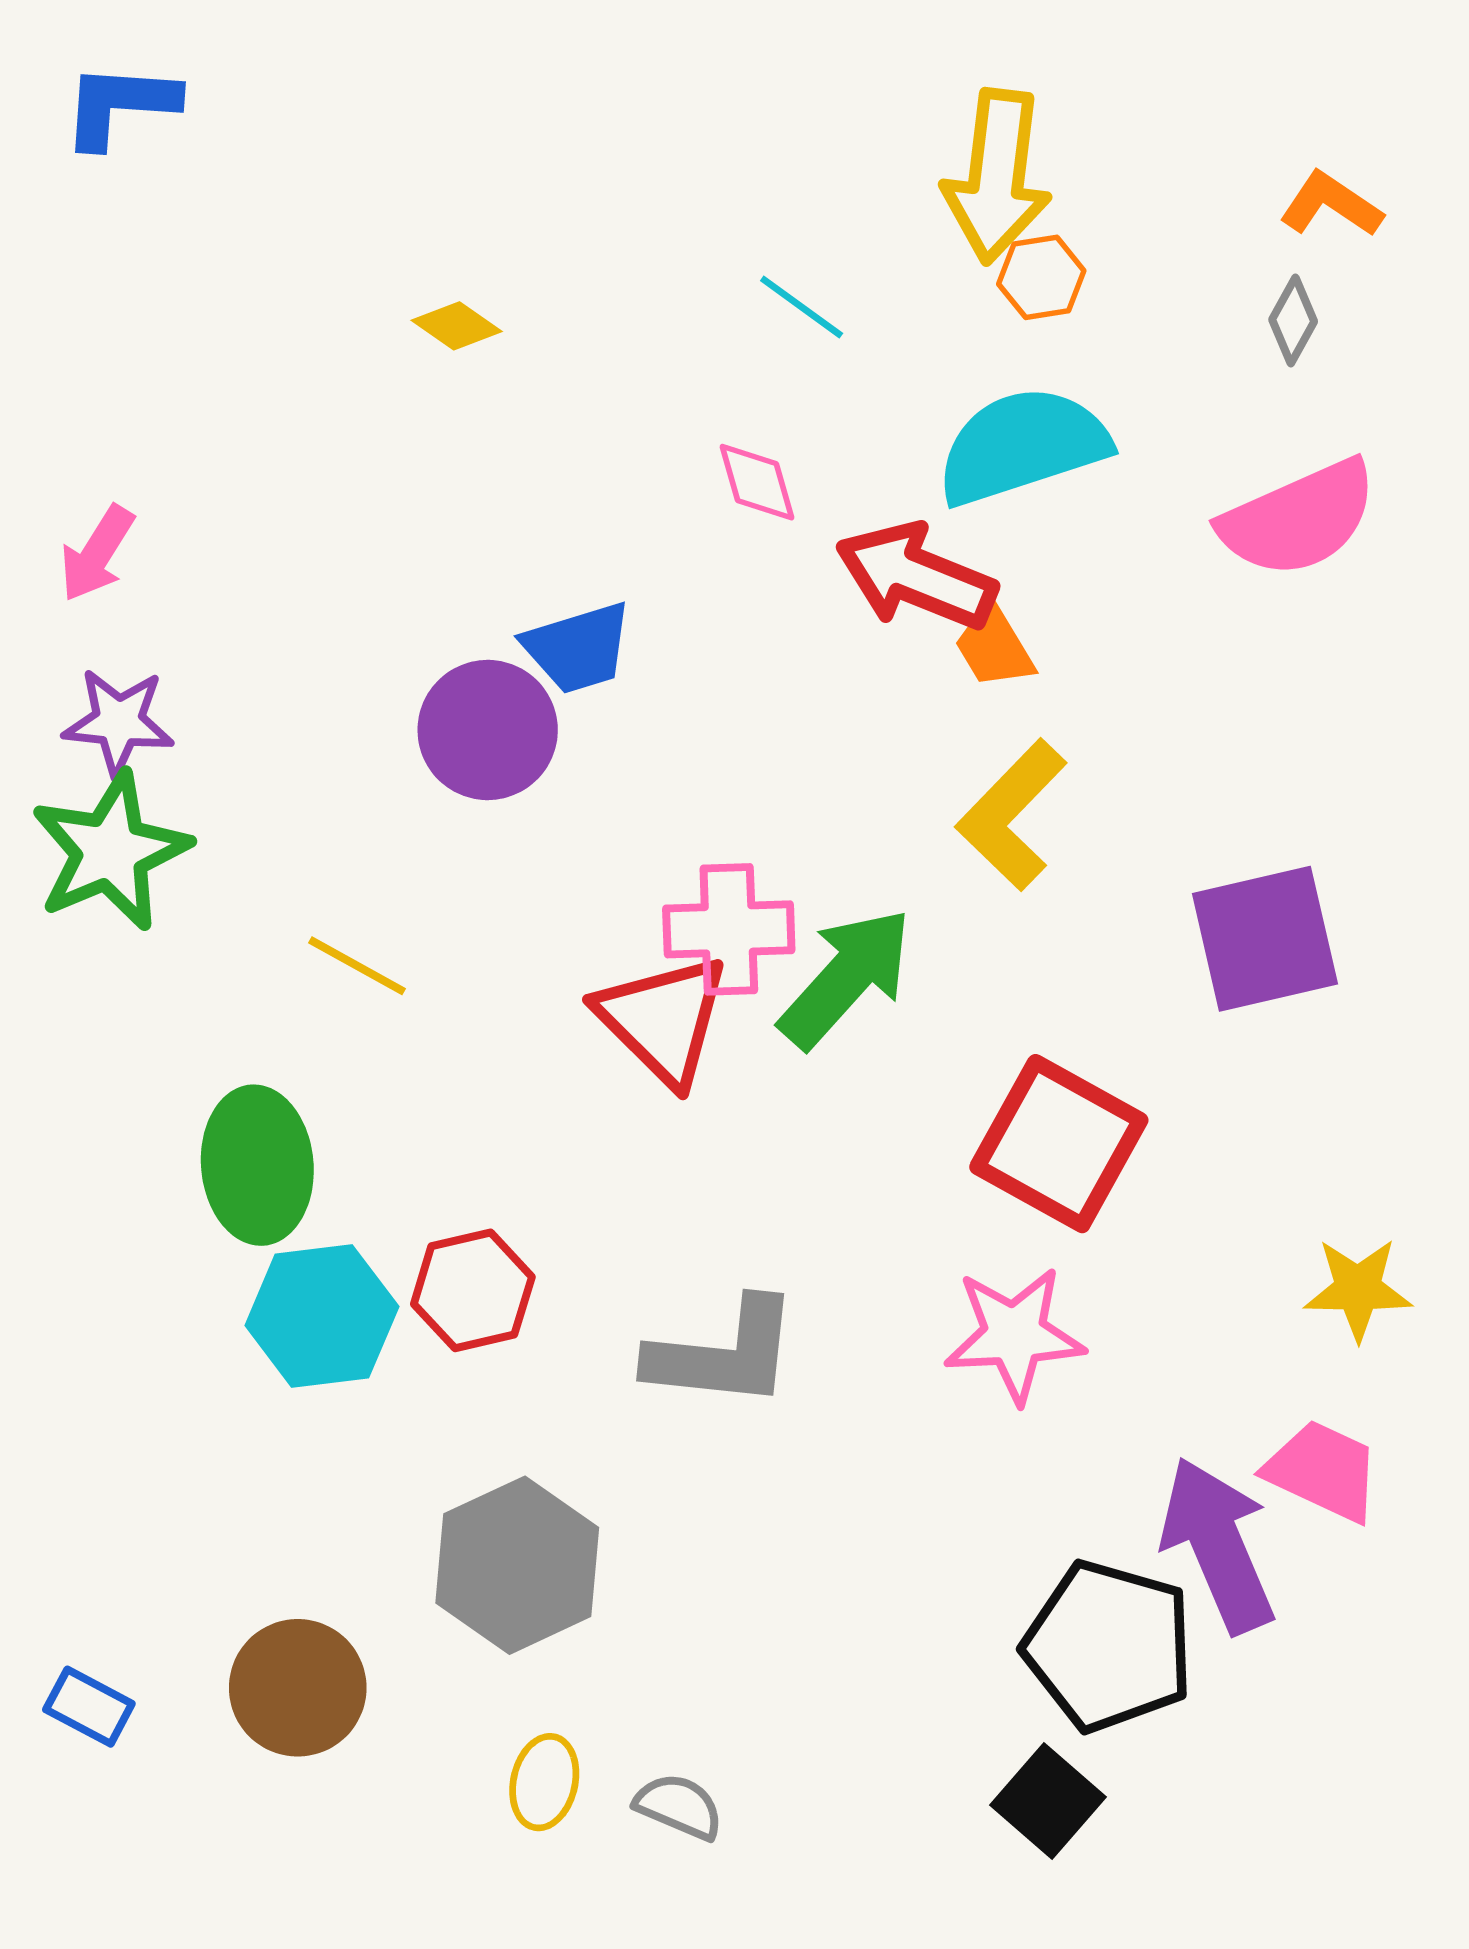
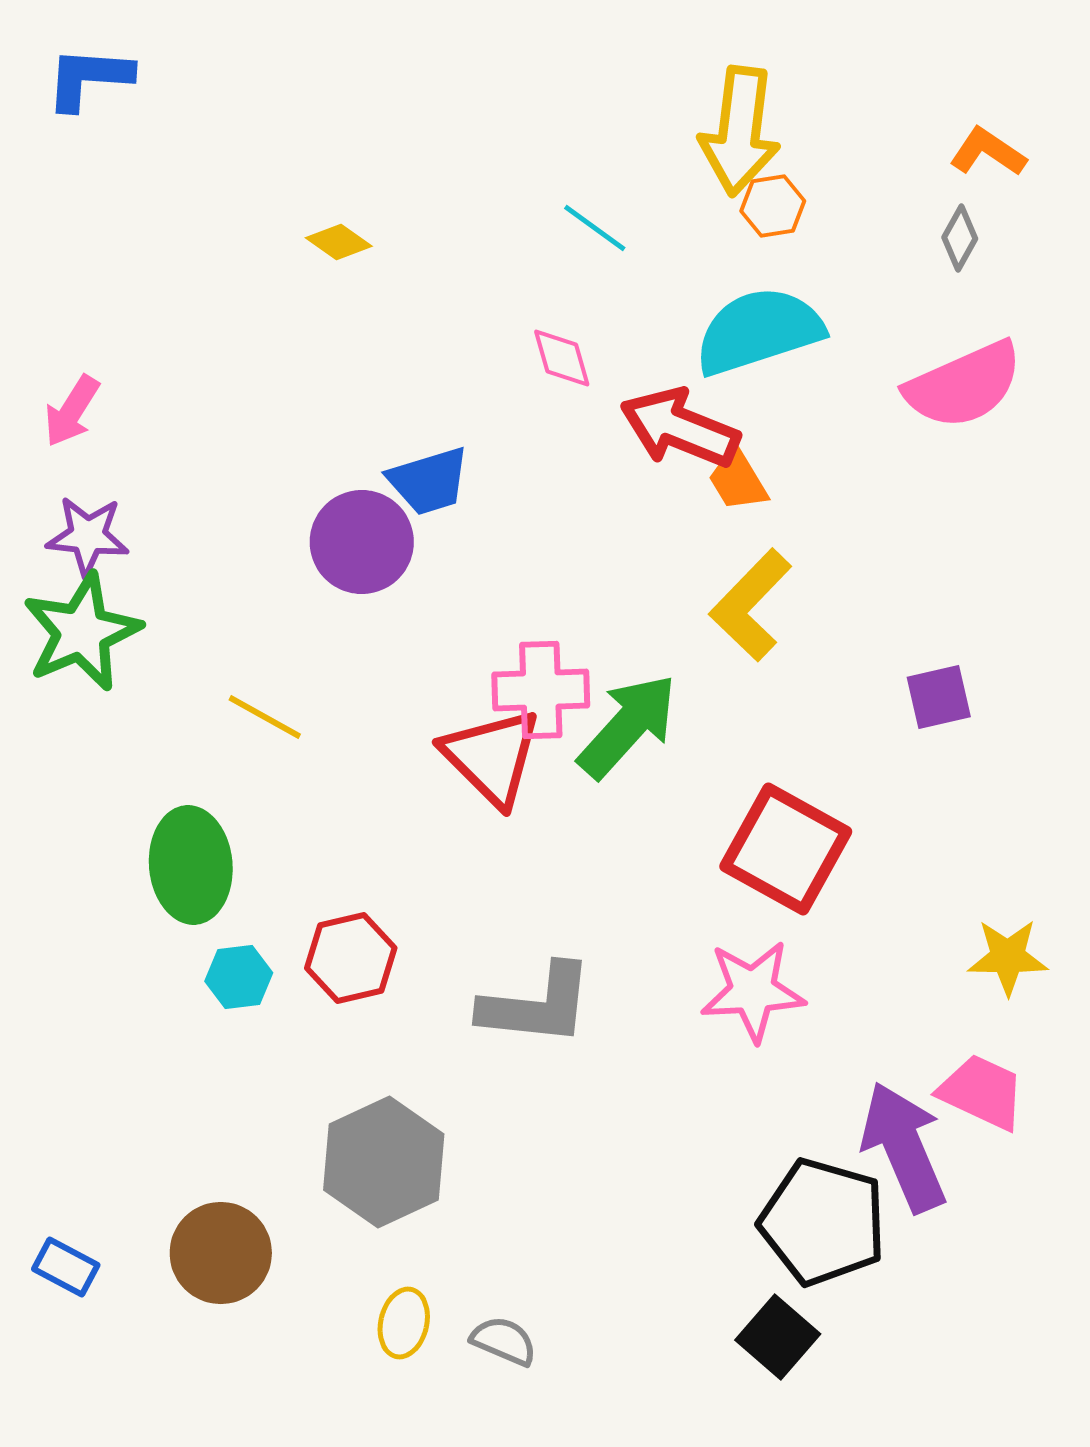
purple square: (1265, 939) -> (939, 697), size x0.6
cyan hexagon: (322, 1316) -> (239, 977), size x0.6

